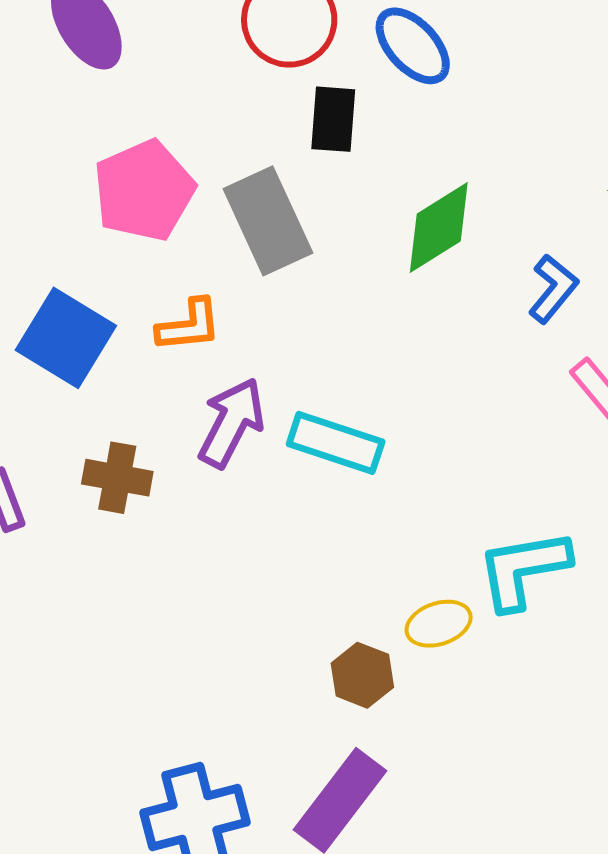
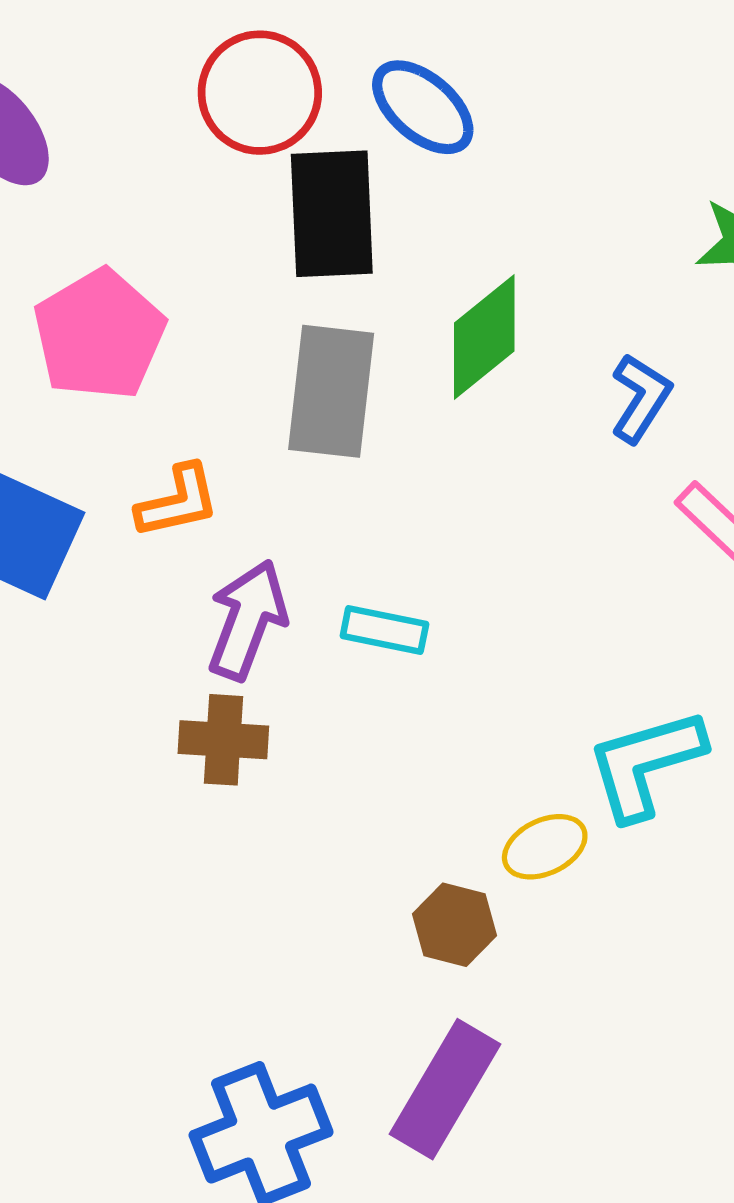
black rectangle: (333, 119) -> (332, 214), size x1.5
gray rectangle: (268, 221) -> (331, 391), moved, turned 38
cyan rectangle: (336, 443) -> (384, 630), size x0.7
brown cross: (117, 478) -> (223, 740), moved

